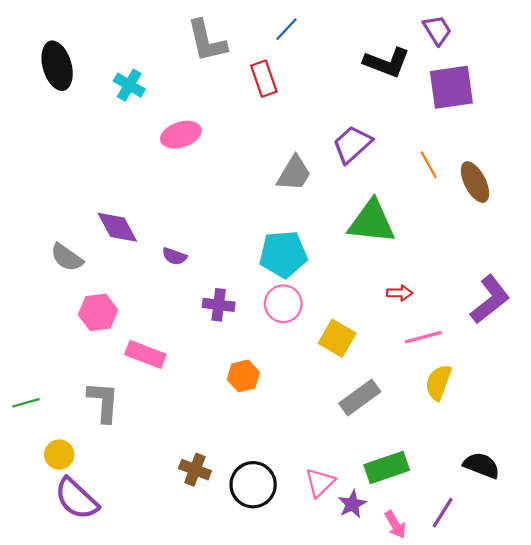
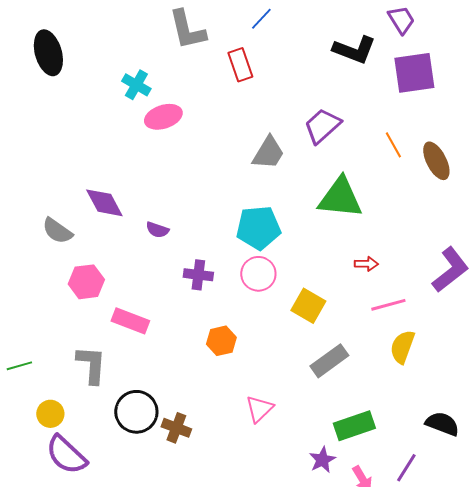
cyan cross: (129, 85) -> (136, 85), moved
pink triangle: (320, 483) -> (259, 409), moved
black circle: (253, 485) -> (136, 412), moved

